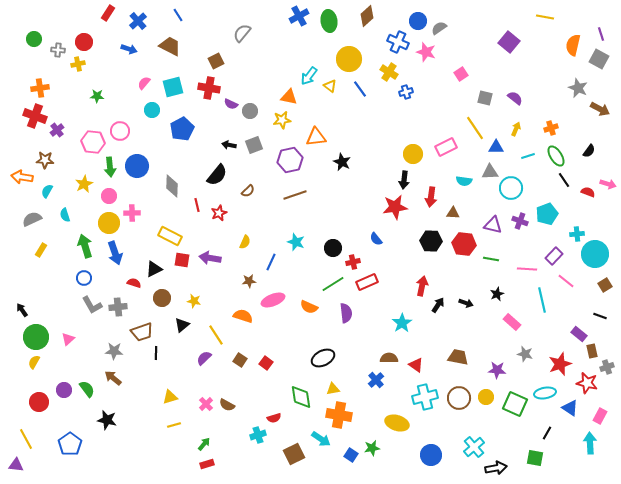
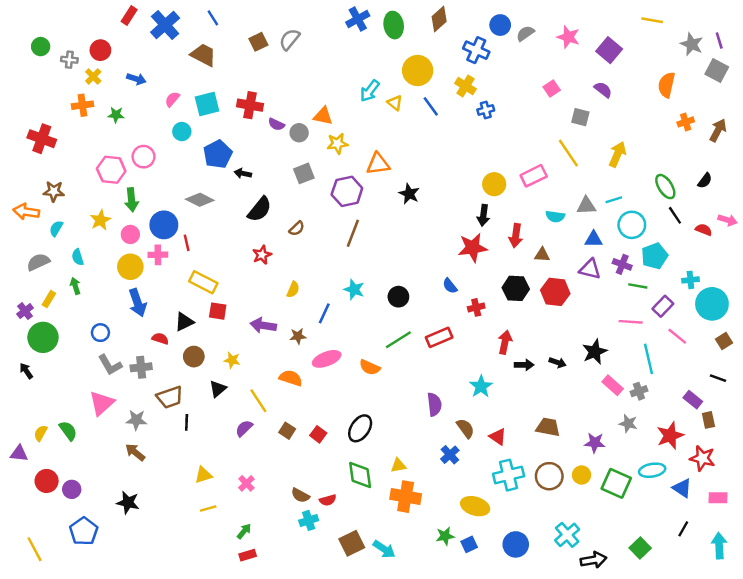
blue cross: (138, 21) -> (165, 25), size x1.4
orange semicircle: (573, 45) -> (667, 85), moved
blue arrow: (129, 49) -> (136, 79), moved
pink star: (426, 52) -> (568, 37), moved
brown square: (216, 61) -> (258, 42), moved
yellow cross: (78, 64) -> (93, 76), turned -32
orange cross: (40, 88) -> (82, 105), moved
gray star: (578, 88) -> (692, 44), moved
orange triangle: (289, 97) -> (323, 116), moved
purple semicircle: (515, 98) -> (603, 90), moved
brown arrow: (600, 109) -> (718, 130), turned -90
orange cross: (551, 128) -> (686, 122), moved
yellow arrow: (516, 129) -> (617, 154), size x1.5
purple cross: (57, 130) -> (25, 311), moved
black arrow: (229, 145) -> (243, 173), moved
blue triangle: (496, 147) -> (594, 239), moved
cyan line: (528, 156) -> (614, 200), moved
blue circle: (137, 166) -> (164, 225), moved
gray diamond: (172, 186) -> (200, 200), moved, turned -65
cyan circle: (511, 188) -> (632, 225), moved
brown line: (295, 195) -> (353, 233), turned -50
red line: (197, 205) -> (187, 243), moved
green arrow: (85, 246) -> (75, 286), moved, size x0.6
purple arrow: (210, 258) -> (263, 325), moved
green line: (491, 259) -> (638, 286), moved
red cross: (353, 262) -> (476, 307), moved
black star: (497, 294) -> (595, 352), size x1.5
black arrow: (438, 305) -> (524, 365), turned 56
purple semicircle: (346, 313) -> (434, 404), moved
green circle: (36, 337) -> (43, 337), moved
pink triangle: (68, 339) -> (102, 403), moved, size x1.6
black ellipse: (323, 358) -> (360, 428), moved, turned -30
brown semicircle: (389, 358) -> (465, 428), turned 54
gray cross: (607, 367) -> (639, 391), moved
green semicircle: (87, 389) -> (68, 431), moved
purple circle: (64, 390) -> (72, 489), moved
brown semicircle: (227, 405) -> (300, 495), moved
pink rectangle: (600, 416) -> (718, 498), turned 63
black line: (547, 433) -> (683, 529), moved
yellow line: (26, 439) -> (35, 549), moved
cyan arrow: (321, 439) -> (384, 549), moved
cyan arrow: (590, 443) -> (719, 546), moved
blue square: (351, 455) -> (469, 544), moved, turned 32
green square: (535, 458) -> (640, 548), turned 36
purple triangle: (16, 465) -> (19, 453), moved

